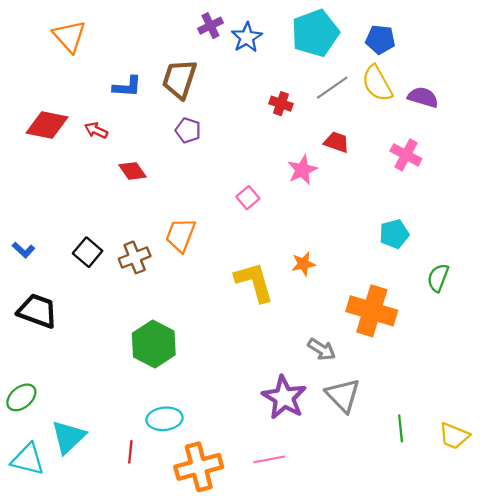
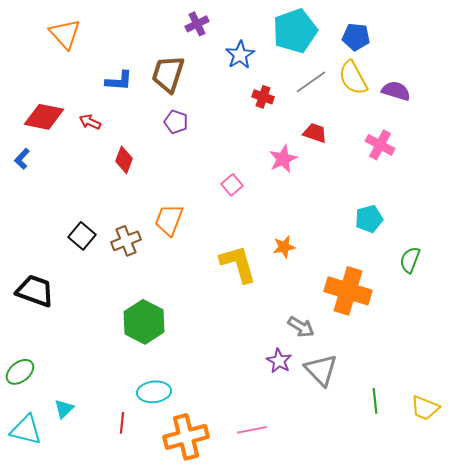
blue star: (247, 37) -> (240, 55), moved
red diamond: (132, 171) -> (124, 160), turned 56
blue L-shape: (23, 250) -> (22, 159), moved, turned 90
purple star: (284, 397) -> (279, 361), moved, size x0.6
cyan triangle: (68, 437) -> (64, 409), size x0.6

